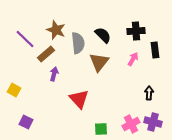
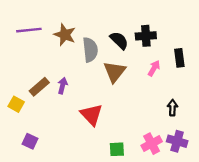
black cross: (136, 31) -> (146, 36), moved
purple line: (25, 39) -> (29, 30), moved, turned -50
brown rectangle: (46, 54) -> (39, 87), moved

